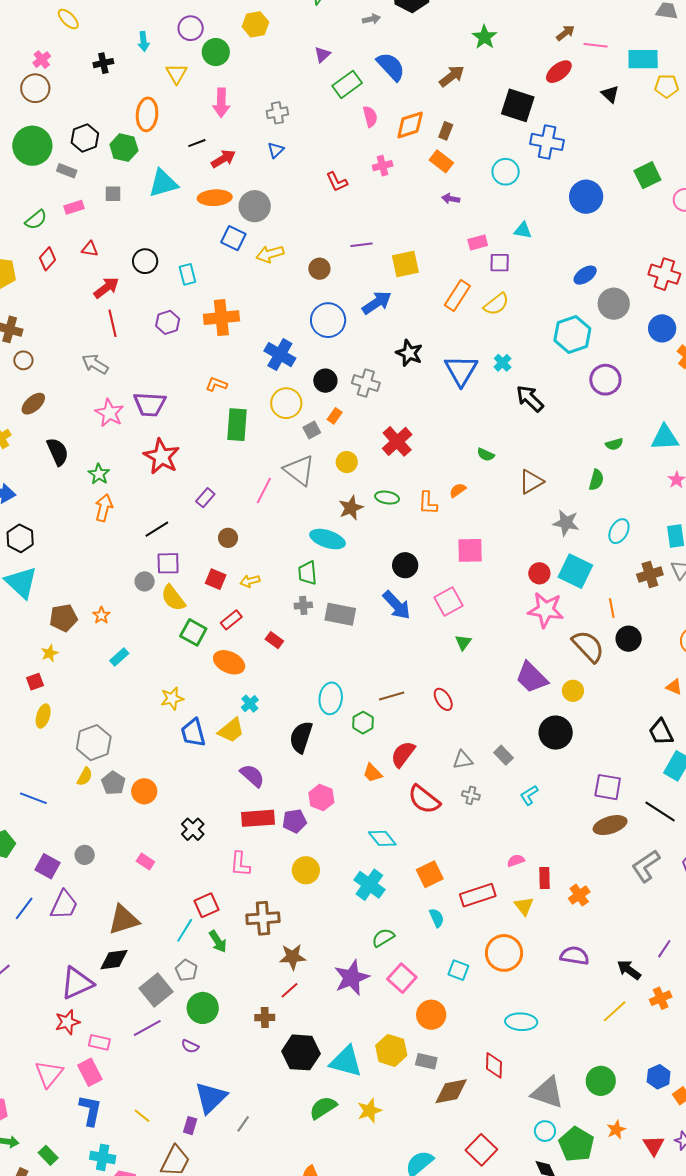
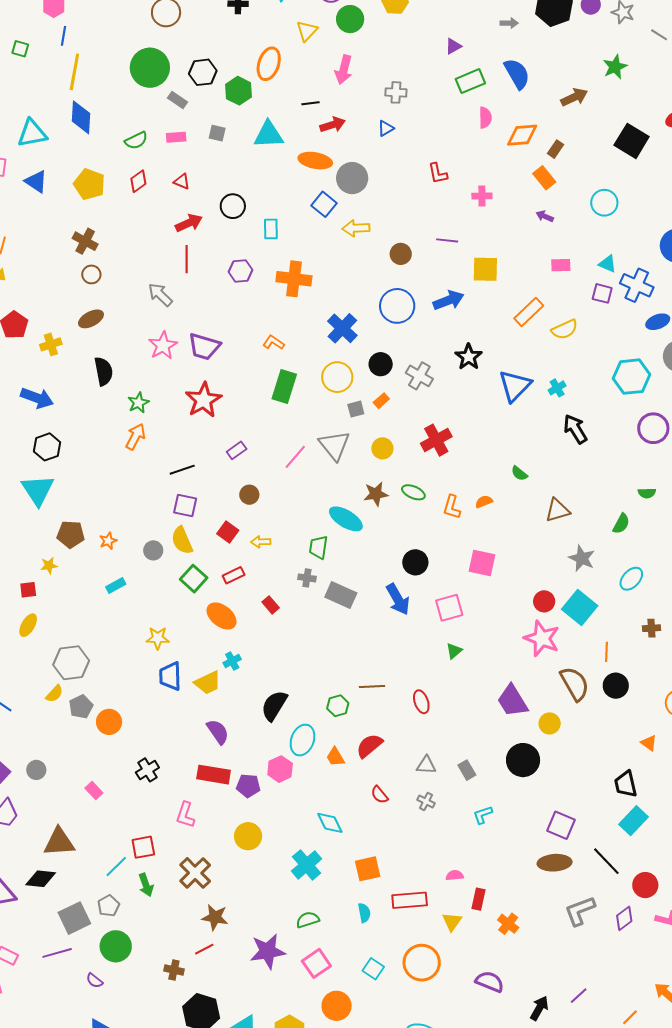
blue cross: (547, 142) -> (637, 285), moved
pink cross: (383, 166) -> (482, 196), moved
purple square: (500, 263) -> (602, 293), moved
brown cross: (650, 575) -> (651, 628), size x0.7
gray circle: (145, 581) -> (153, 550), moved
cyan ellipse: (331, 698) -> (303, 740), moved
red semicircle: (424, 799) -> (379, 795), size x0.6
orange cross: (579, 895) -> (508, 924), turned -30
brown cross: (263, 918) -> (195, 873), turned 36
black arrow: (629, 970) -> (539, 1008), turned 70

